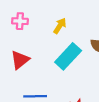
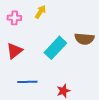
yellow arrow: (60, 26) -> (40, 12), moved

